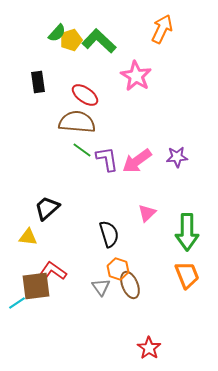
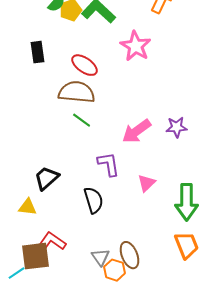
purple L-shape: (107, 159) -> (109, 164), moved
black semicircle: (109, 234) -> (94, 200), moved
orange hexagon: (118, 269) -> (115, 270), moved

